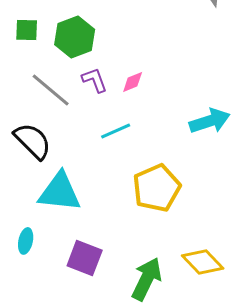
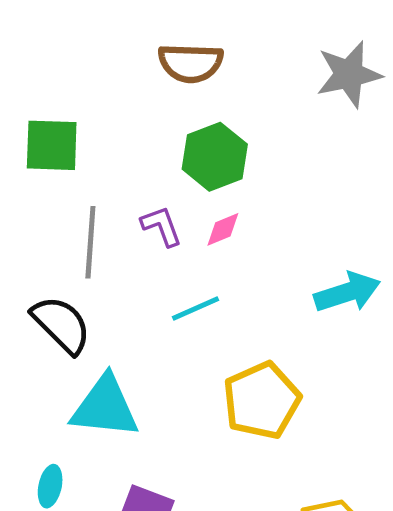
green square: (27, 30) -> (52, 145), size x1.5
green hexagon: (75, 37) -> (215, 157), moved
gray line: (51, 90) -> (90, 242), turned 54

